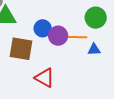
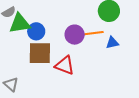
blue circle: (43, 28) -> (36, 31), moved
red triangle: (45, 78) -> (65, 65), moved

